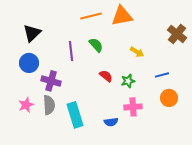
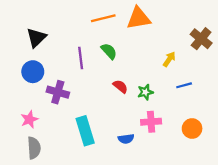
yellow arrow: (137, 52) -> (169, 59), moved, turned -88
orange circle: (169, 98) -> (192, 129), moved
gray semicircle: (49, 105) -> (34, 148), moved

